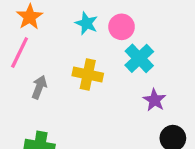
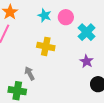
cyan cross: (139, 58) -> (87, 32), moved
gray arrow: (39, 87) -> (30, 73), moved, turned -48

